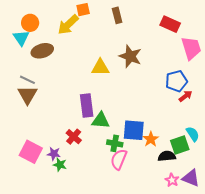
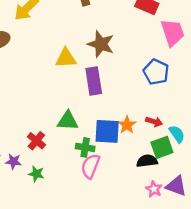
blue pentagon: (176, 81) -> (156, 72), turned -30
red arrow: (185, 96) -> (154, 122), moved, turned 56
purple rectangle: (87, 106) -> (94, 81), moved
orange star: (151, 139) -> (127, 125), moved
green star: (60, 165) -> (36, 174), moved

